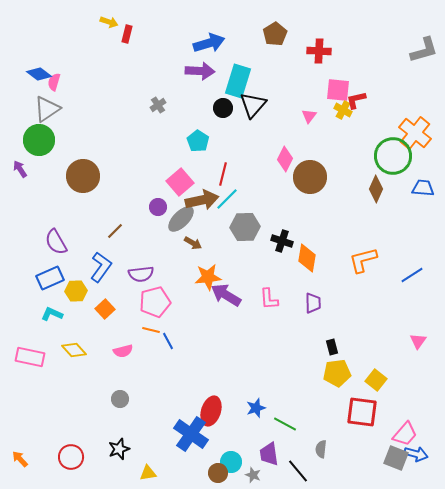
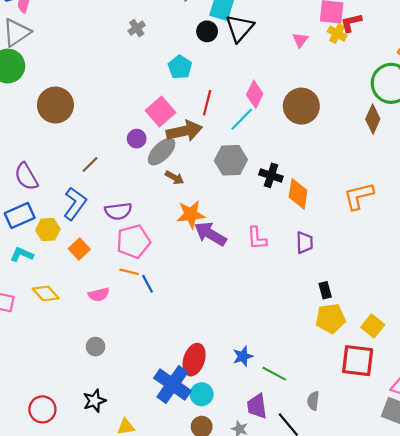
pink diamond: (285, 159) -> (255, 94), moved
cyan line: (227, 199) -> (242, 119), moved
cyan circle: (231, 462) -> (202, 394), moved

